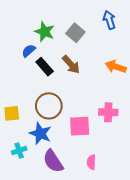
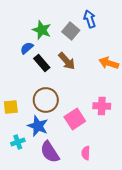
blue arrow: (109, 20) -> (90, 19), moved
pink square: (80, 126) -> (75, 119), turned -30

